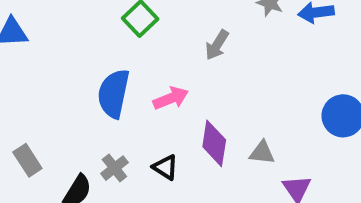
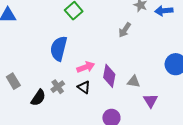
gray arrow: (217, 45) -> (125, 30), moved
pink arrow: (171, 98) -> (86, 67), moved

